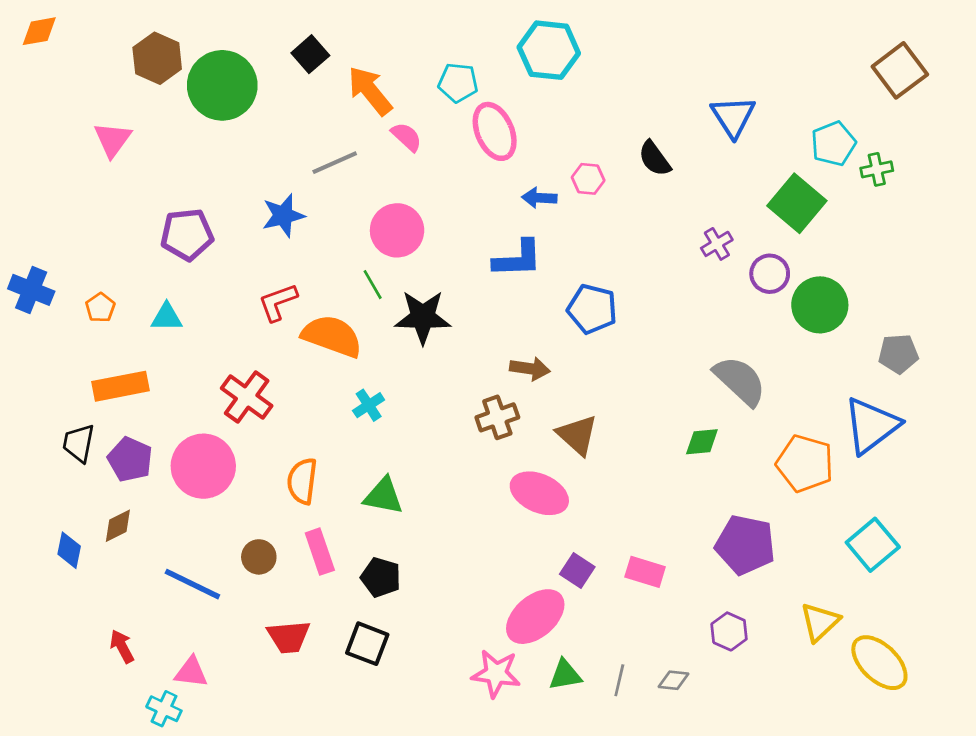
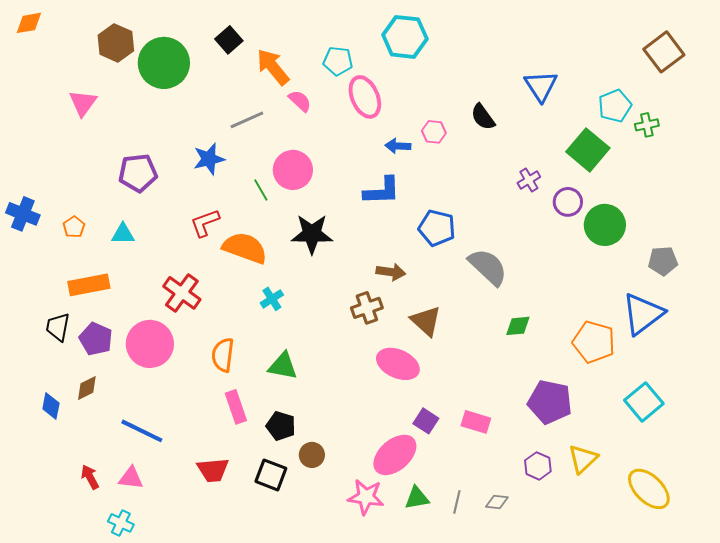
green line: (373, 285) -> (261, 190), moved
gray semicircle: (740, 381) -> (488, 267), moved
brown circle: (259, 557) -> (312, 455), moved
yellow triangle: (820, 622) -> (583, 459), moved
pink triangle: (191, 672) -> (131, 478), moved

